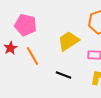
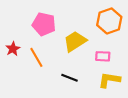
pink pentagon: (25, 25) -> (44, 24), moved

